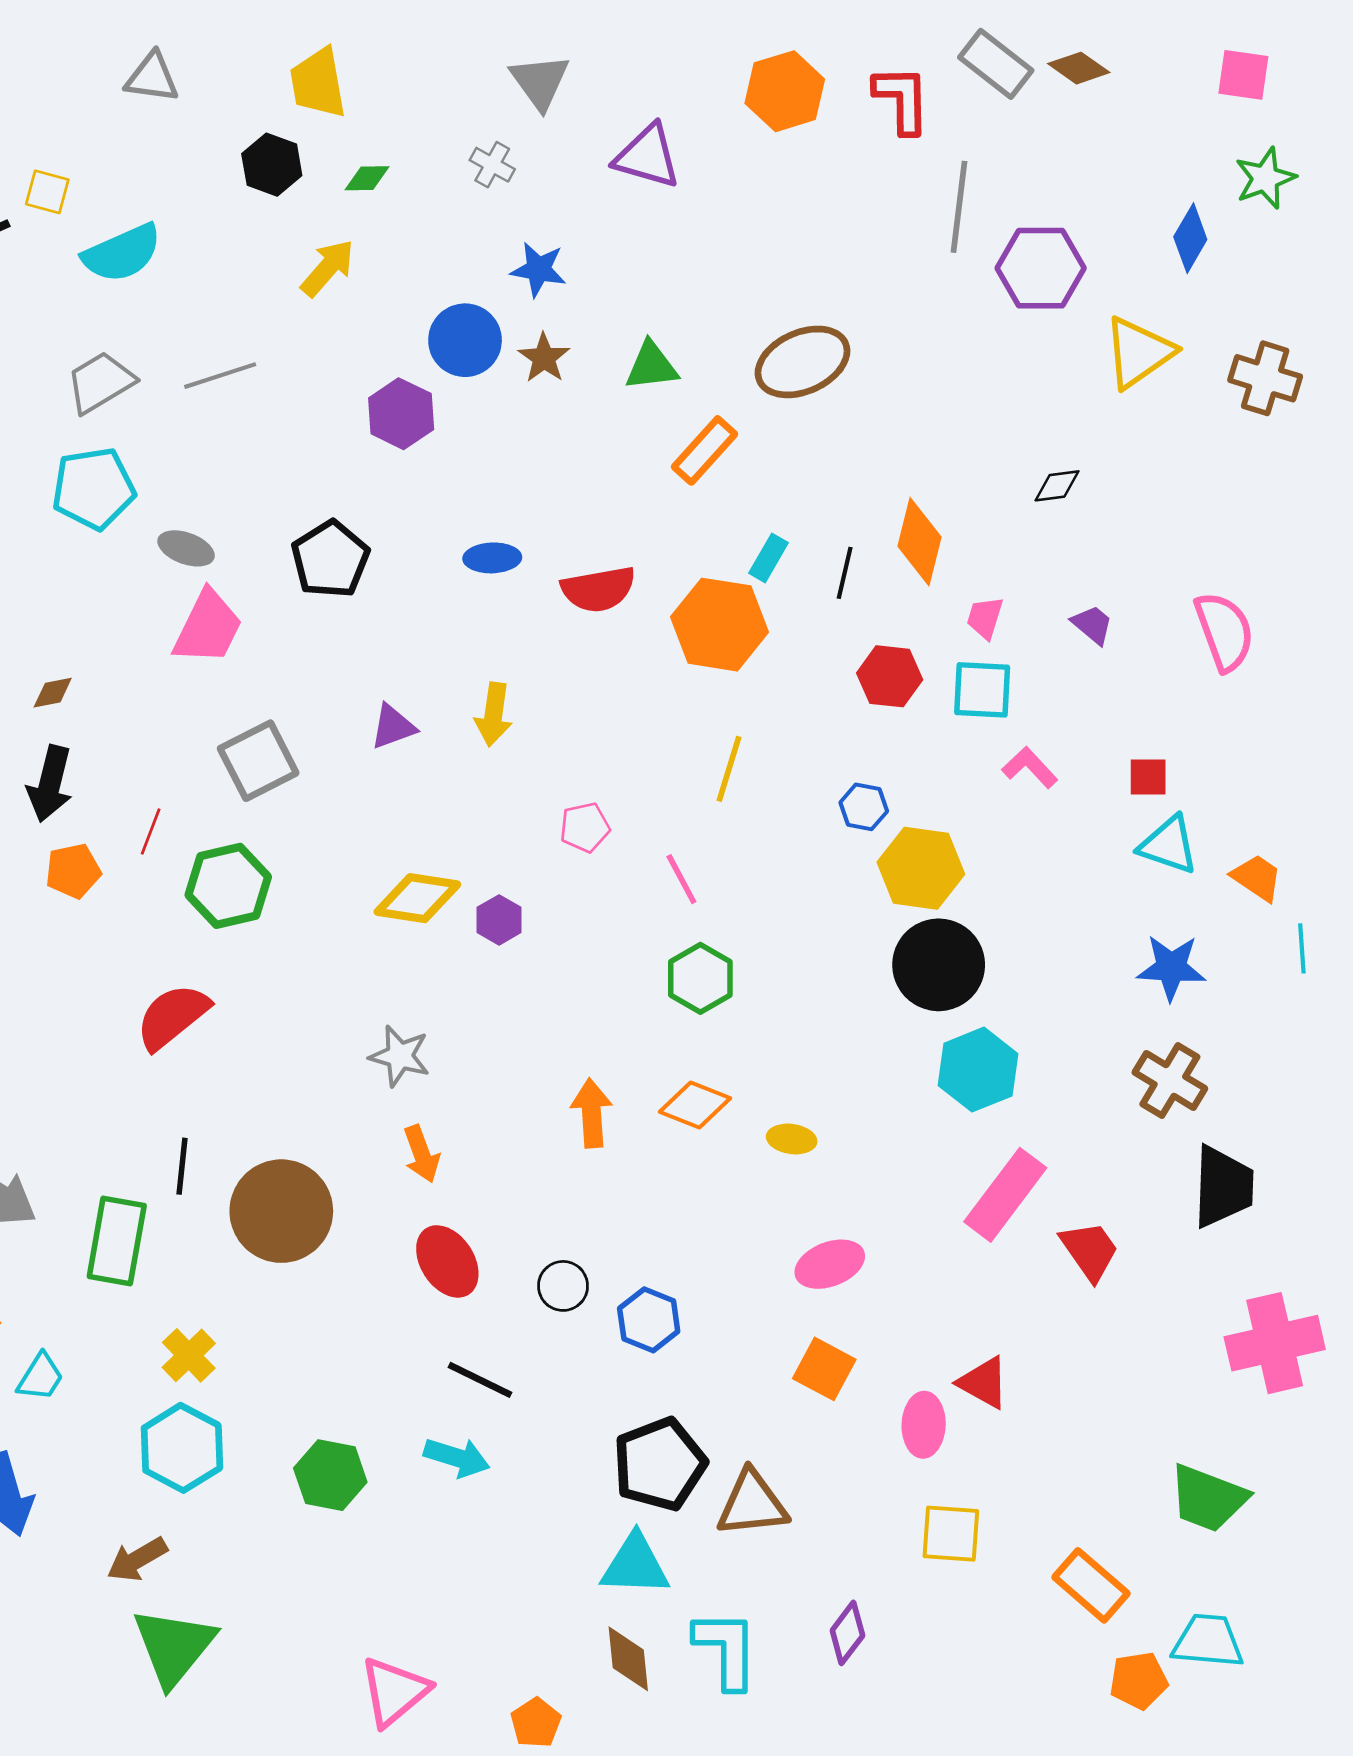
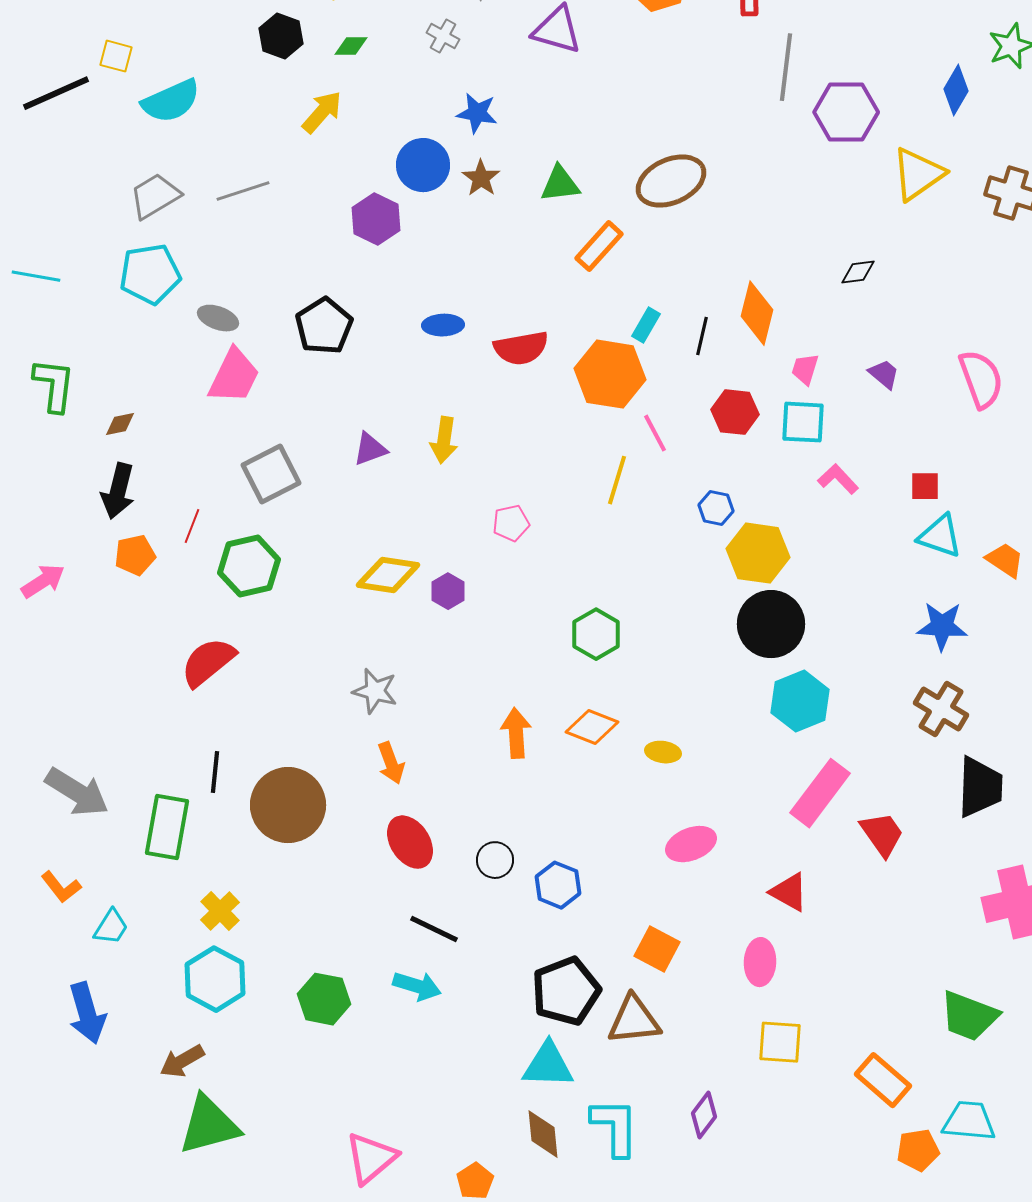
pink line: (681, 879) -> (655, 433), moved
orange square: (824, 1369) -> (657, 949), moved
red triangle: (983, 1383) -> (789, 892), moved
green triangle: (174, 1647) -> (209, 1125), turned 36

